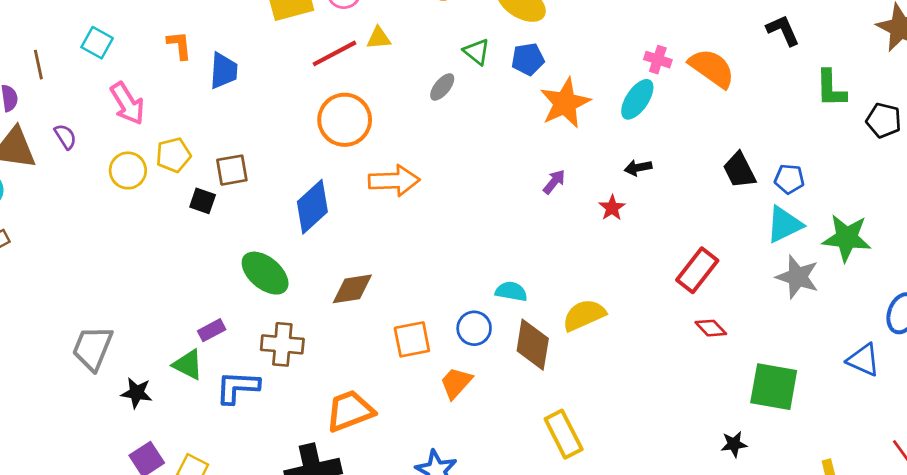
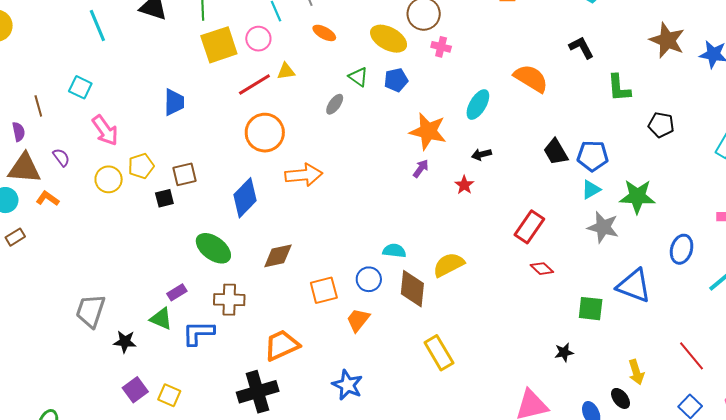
orange L-shape: (179, 45) -> (48, 199), moved, turned -45
pink cross: (658, 60) -> (441, 47), moved
orange star: (565, 103) -> (428, 131), moved, turned -30
black pentagon: (884, 120) -> (661, 125), moved
blue pentagon: (789, 179) -> (593, 156), size x1.4
black square: (203, 201) -> (164, 198), turned -30
cyan triangle: (784, 224) -> (591, 189), size x0.7
blue triangle: (863, 360) -> (634, 286), moved, size x1.4
green square: (774, 387) -> (591, 309), size x0.7

